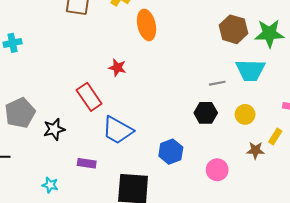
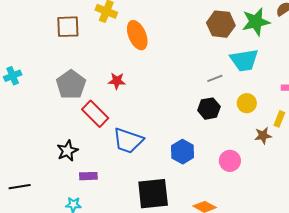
gray pentagon: (20, 113) -> (71, 85), moved
purple rectangle: (87, 163) -> (88, 176), moved

